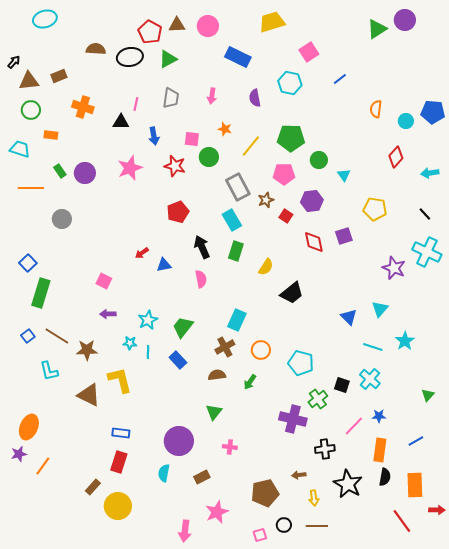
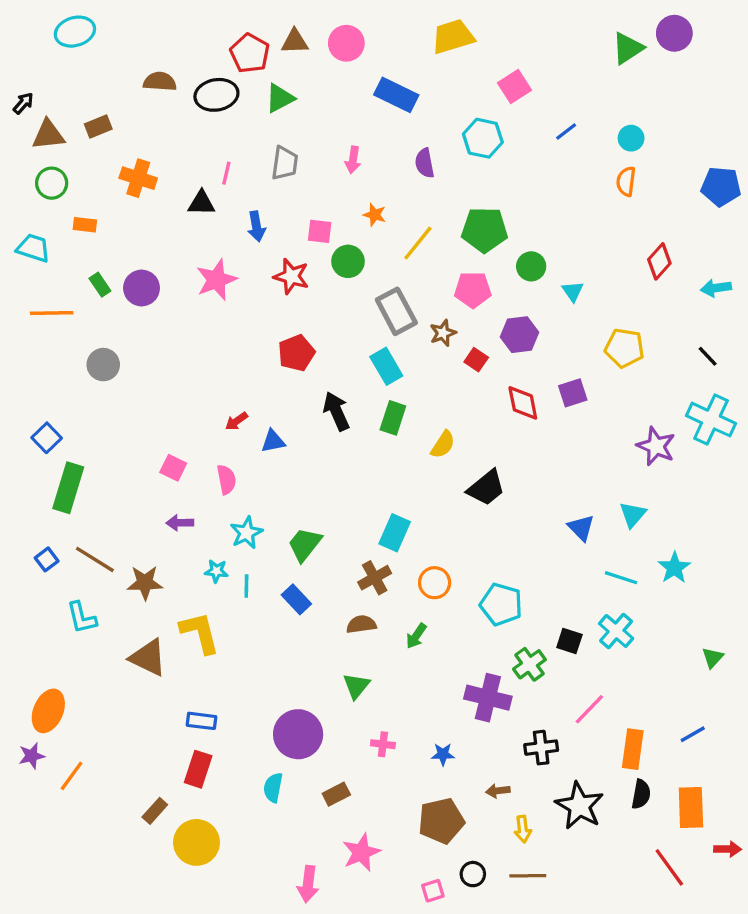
cyan circle: (406, 121) -> (631, 138), moved
pink semicircle: (201, 279) -> (226, 479), moved
blue star: (379, 416) -> (443, 754), moved

